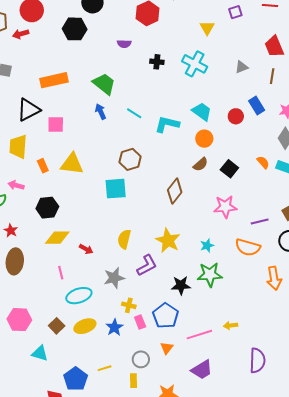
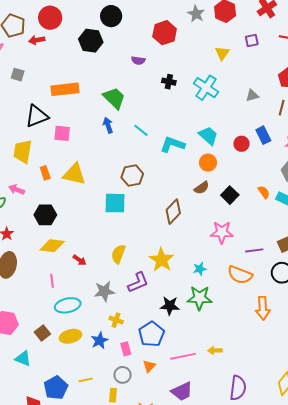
pink rectangle: (140, 322) -> (126, 349), moved

